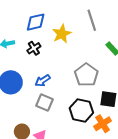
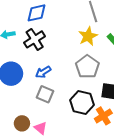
yellow star: (62, 34) -> (88, 36), moved
black cross: (34, 48) -> (35, 39), size x1.5

